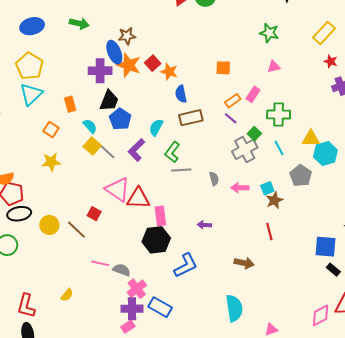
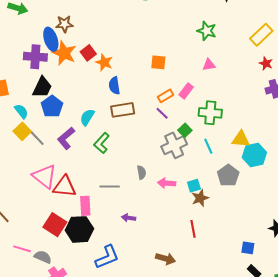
gray line: (181, 170) -> (110, 186), moved
red square: (94, 214) -> (55, 225), moved, size x1.6
blue square: (326, 247) -> (248, 248), size x0.6

